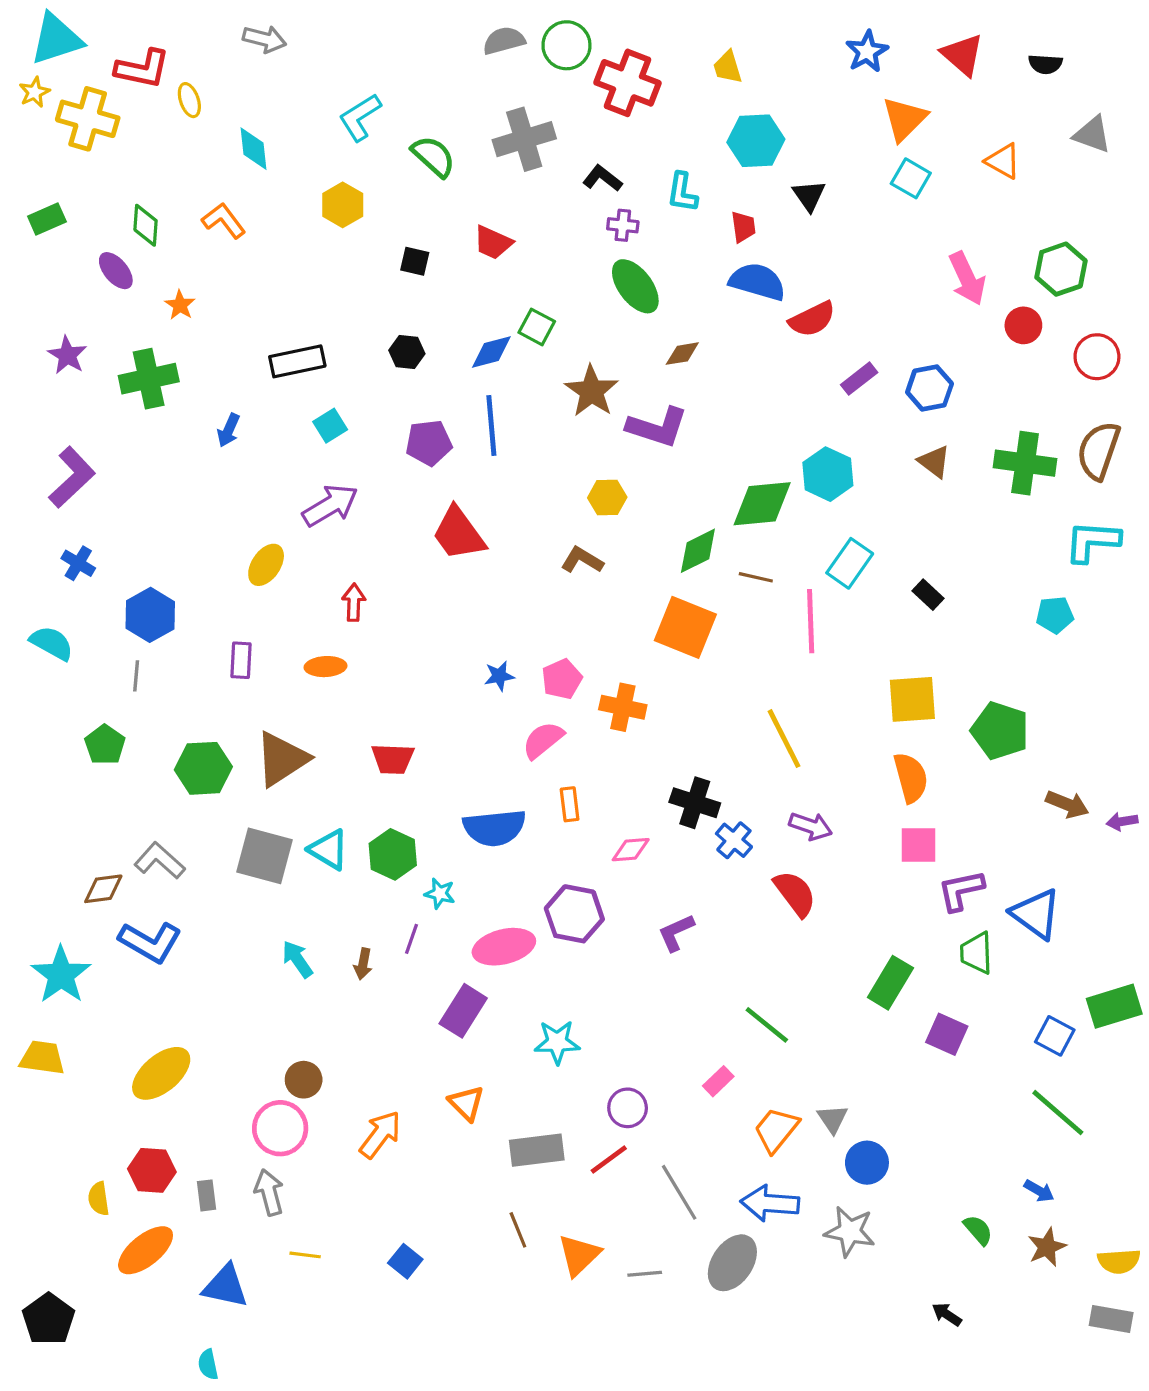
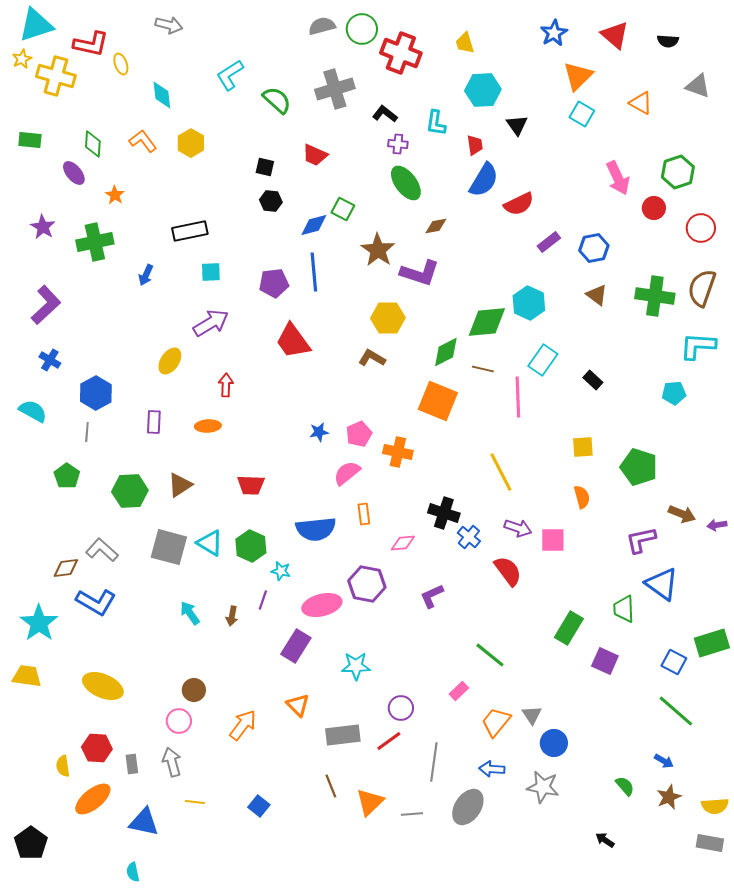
yellow hexagon: (343, 205) -> (191, 143), moved
green rectangle: (47, 219) -> (30, 140), turned 30
blue semicircle: (757, 282) -> (484, 180), turned 105
black hexagon: (407, 352) -> (271, 201), moved
cyan square: (330, 426) -> (211, 272), turned 30
yellow hexagon: (607, 498) -> (388, 318), size x1.4
yellow square: (912, 699) -> (583, 447), size x0.7
brown triangle: (282, 759) -> (180, 485), size x0.7
orange semicircle: (911, 778) -> (582, 497), size x0.7
pink square: (919, 845) -> (553, 540), moved
purple L-shape: (961, 890) -> (641, 540), moved
yellow ellipse: (161, 1073) -> (103, 686), turned 63
pink circle: (280, 1128) -> (179, 721), size x0.7
gray line: (679, 1192) -> (434, 762), turned 39
blue arrow: (770, 1203) -> (492, 769), size x0.7

